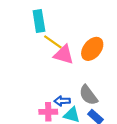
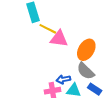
orange ellipse: (92, 49) -> (86, 50), moved

